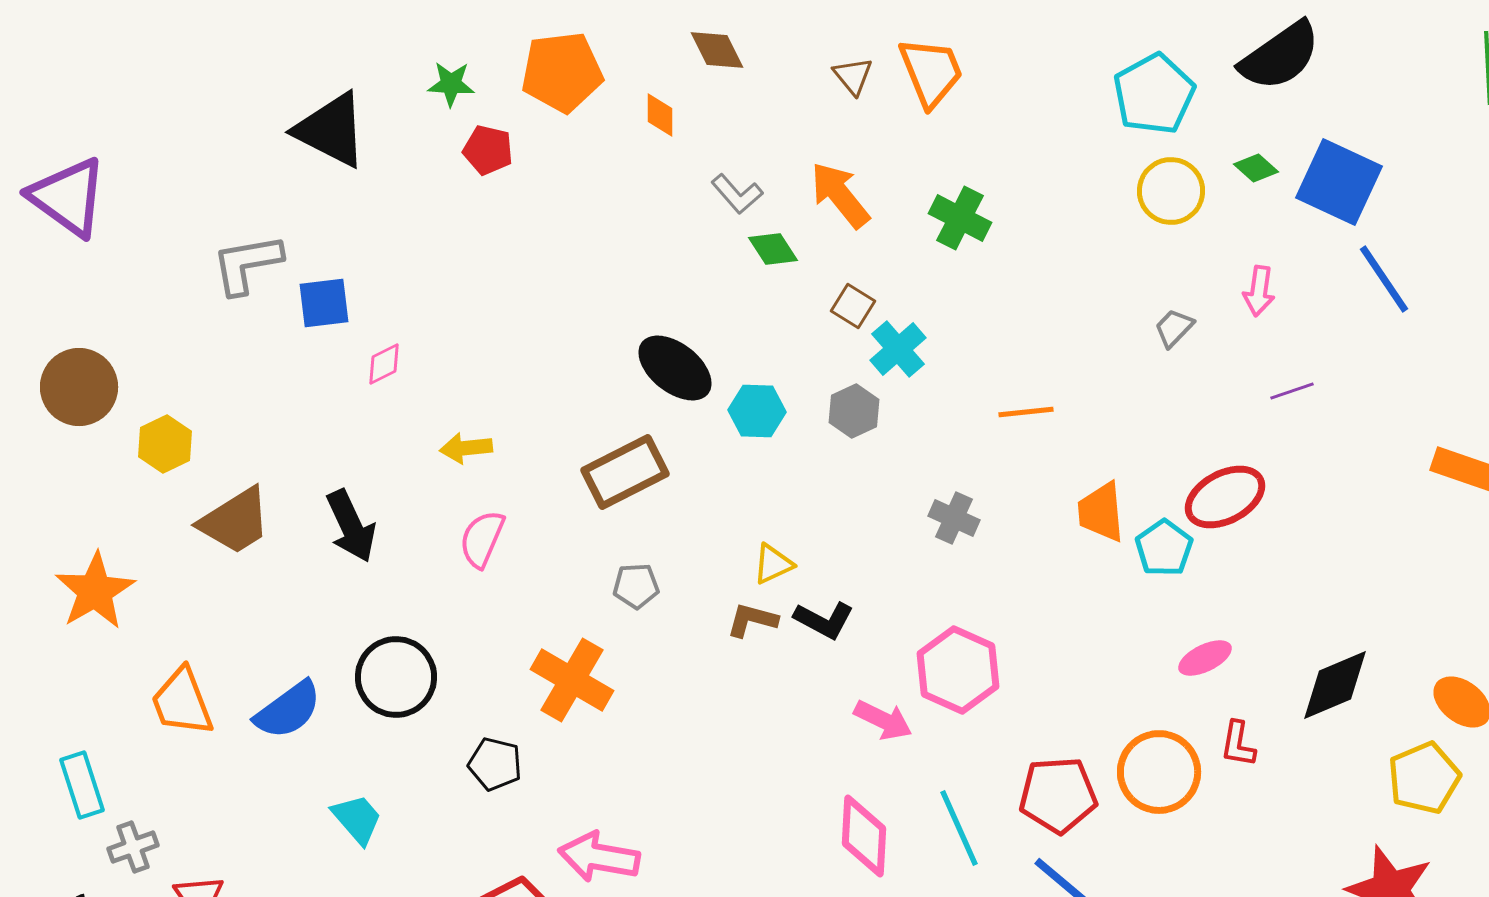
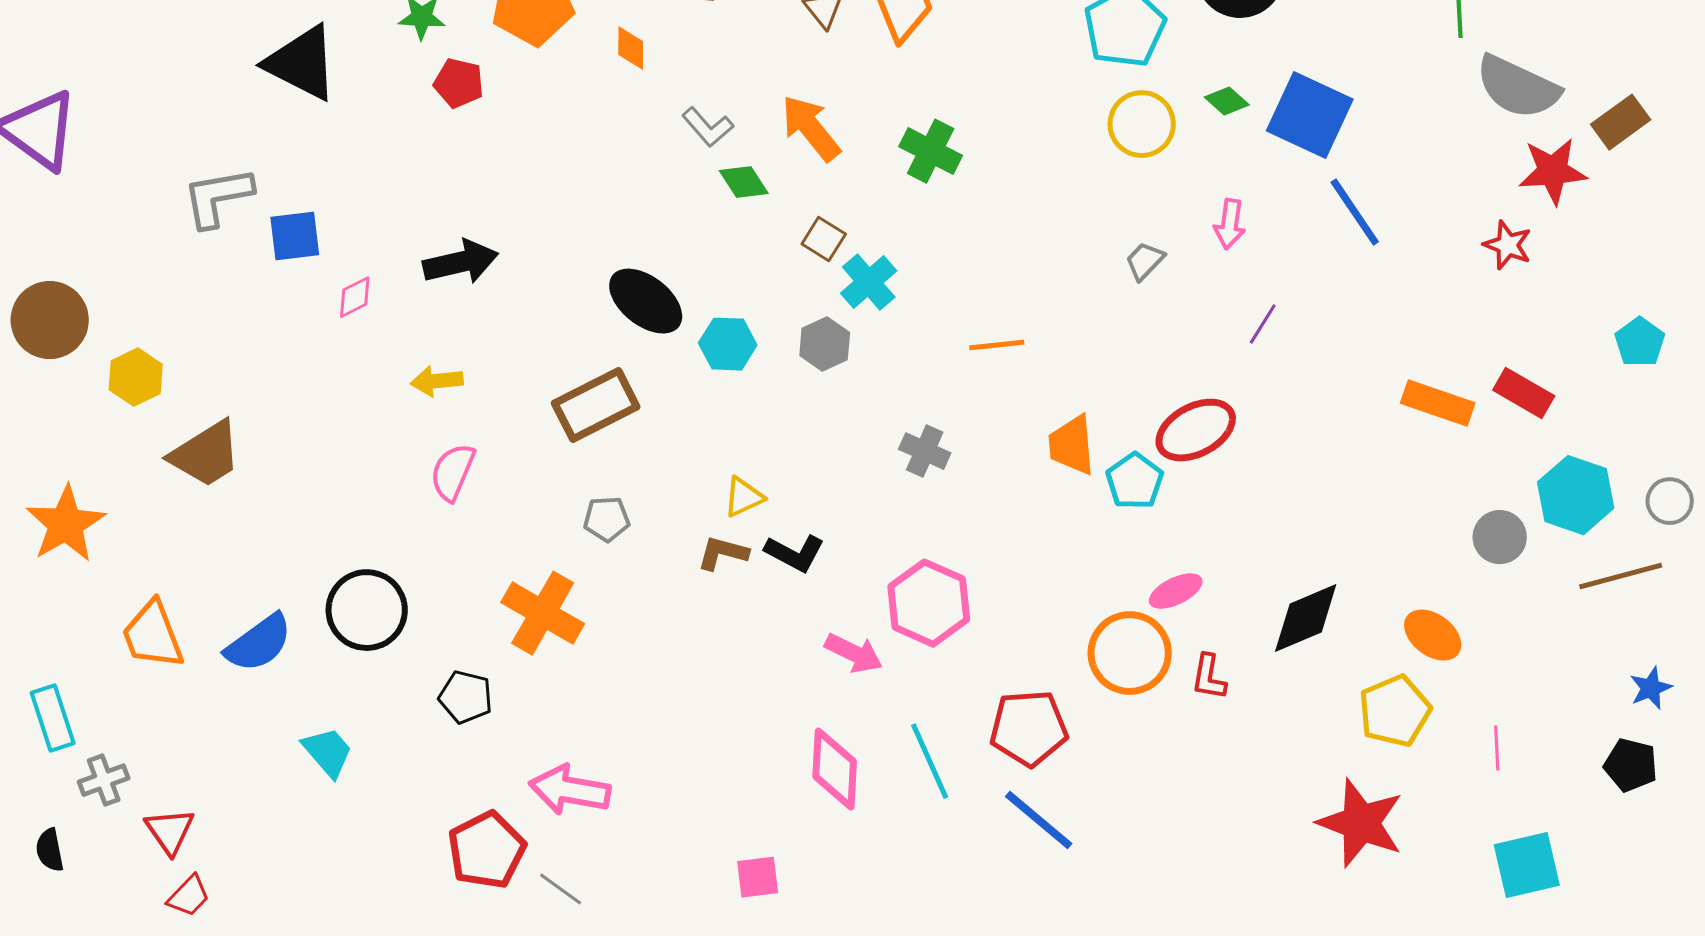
purple line: (1292, 391) -> (1263, 324), turned -39
black arrow: (351, 526) -> (461, 262), moved, turned -78
orange circle: (1159, 772) -> (1130, 653), moved

